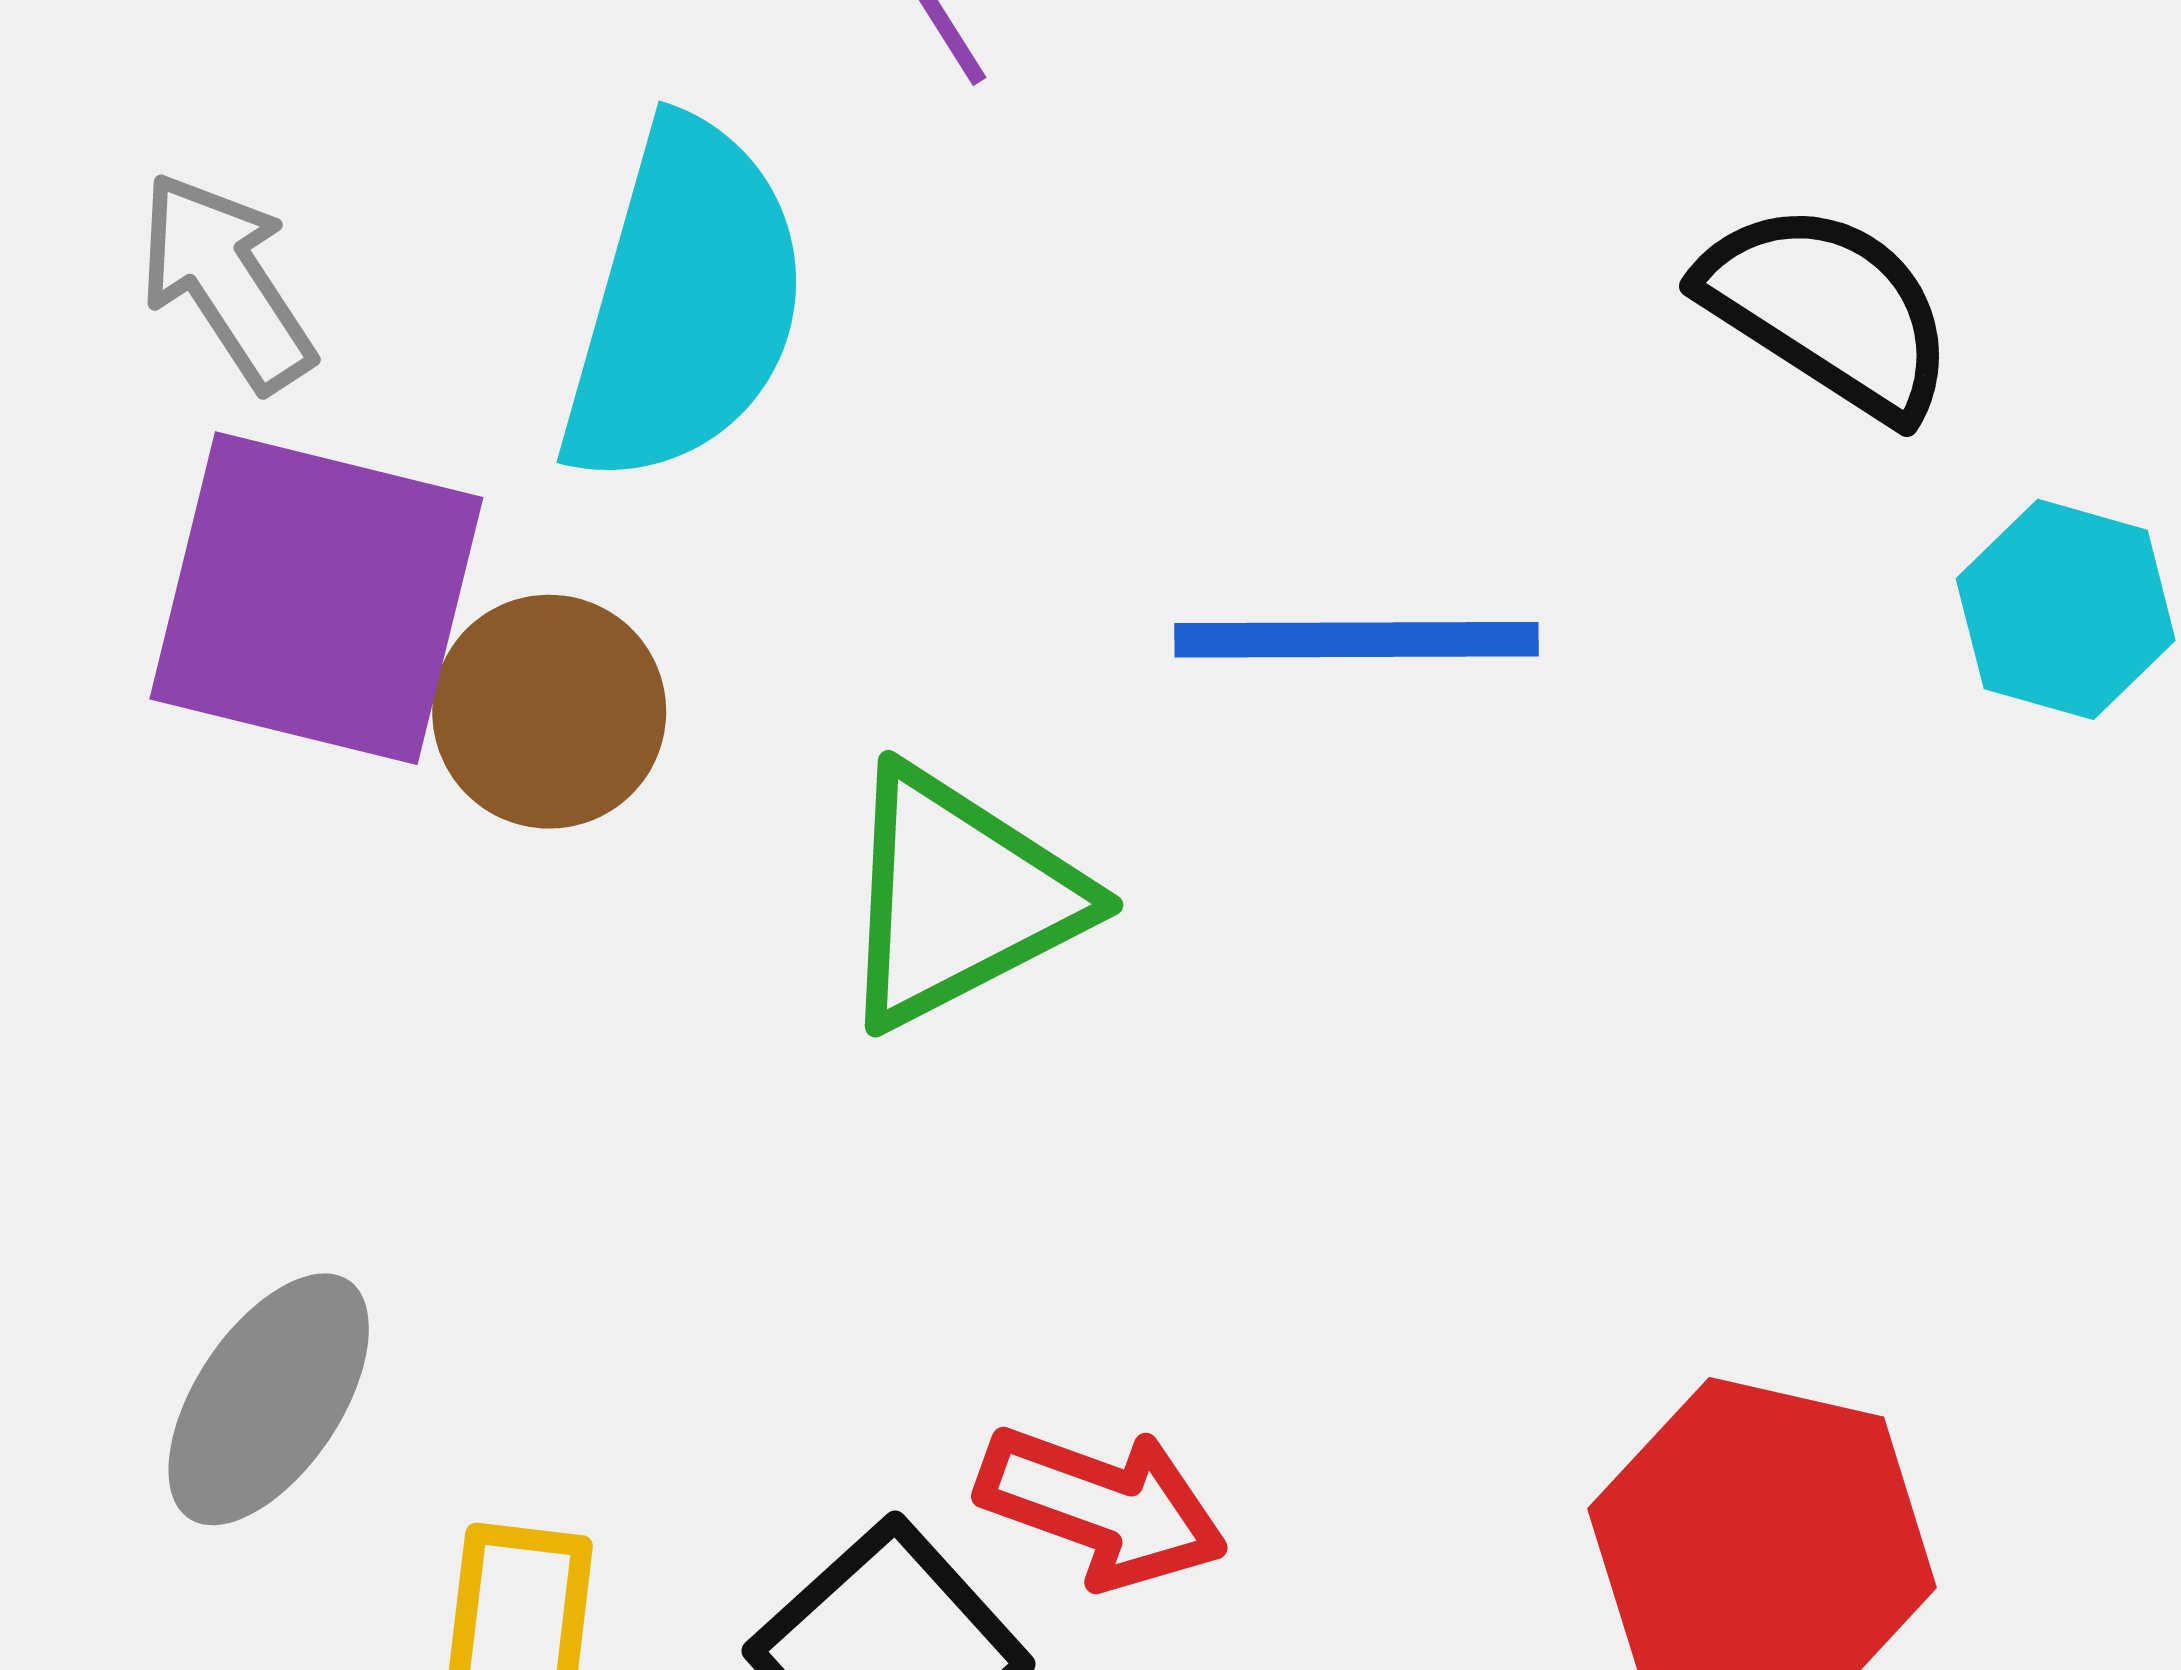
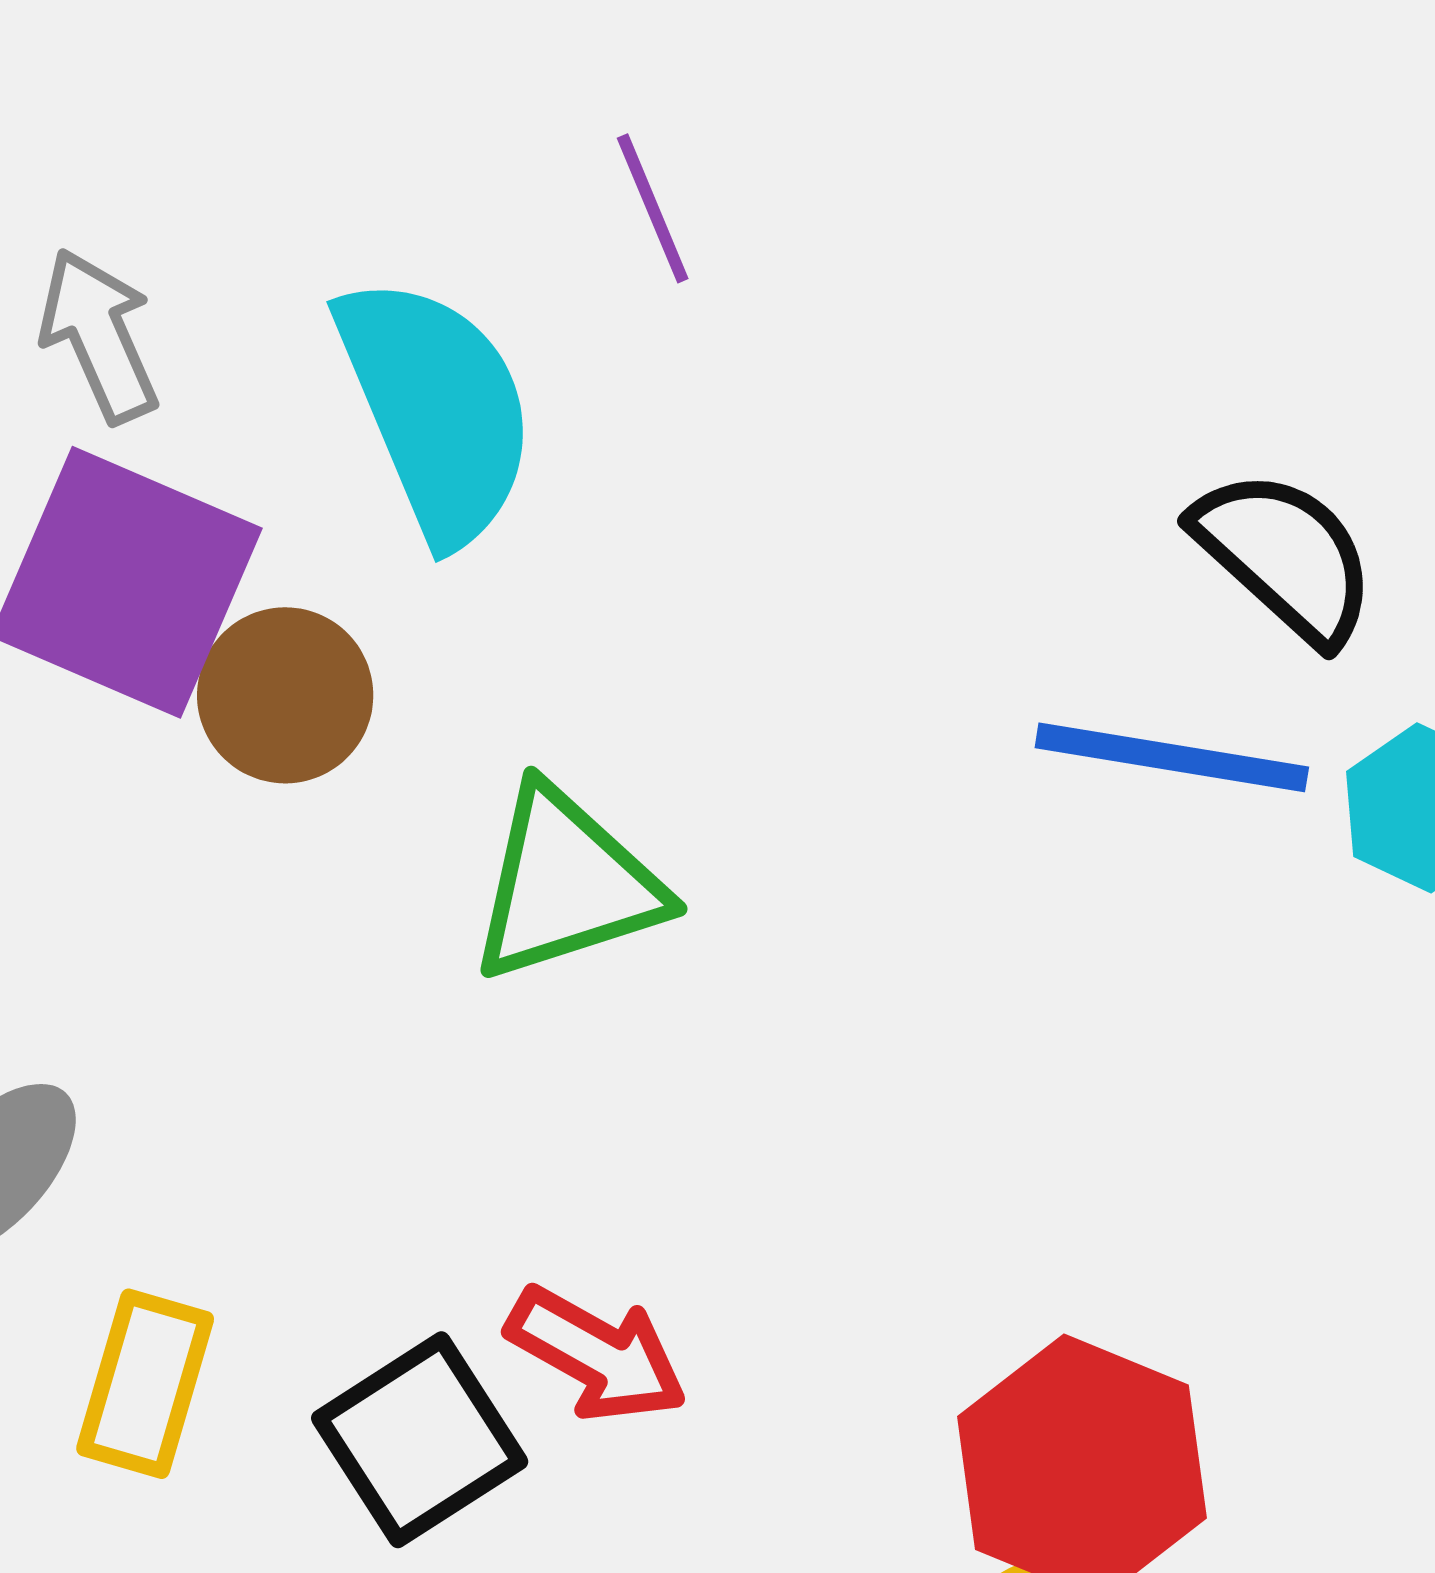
cyan semicircle: (685, 303) -> (436, 409), turned -48
blue line: (1356, 640) -> (1172, 757), moved

